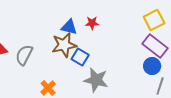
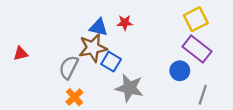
gray semicircle: (24, 55) -> (69, 67), moved
blue circle: (152, 66) -> (180, 71), moved

